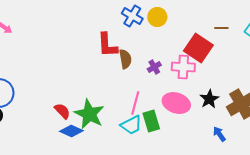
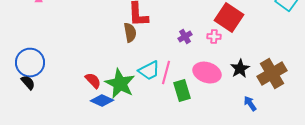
brown semicircle: (125, 59) -> (130, 33), moved
pink cross: (183, 67) -> (214, 37), size x0.6
cyan trapezoid: (131, 125) -> (149, 71), moved

